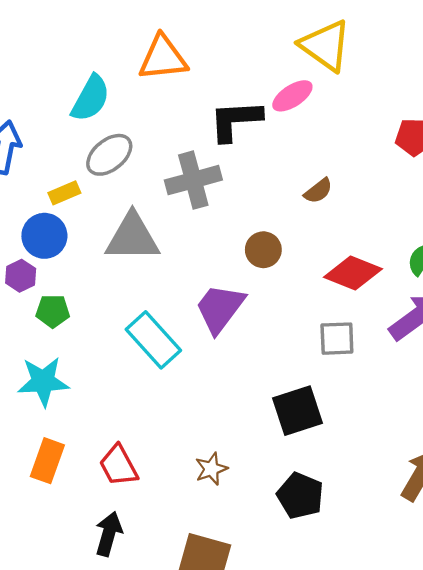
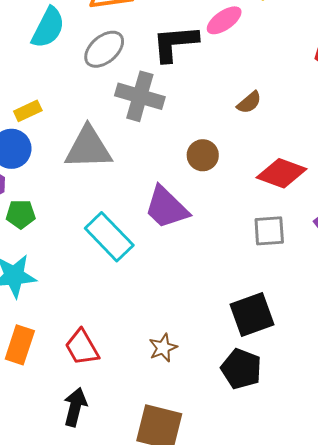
gray ellipse: (109, 155) -> (104, 49), moved
gray cross: (193, 180) -> (140, 96), turned 33
purple trapezoid: (220, 308) -> (166, 208), turned -81
black square: (298, 411) -> (252, 315), moved

